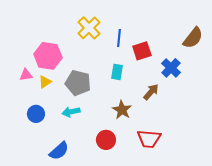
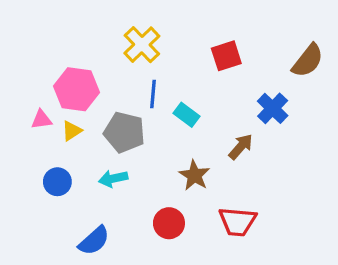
blue line: (119, 38) -> (153, 94), moved
red square: (142, 51) -> (226, 56), moved
cyan rectangle: (117, 72) -> (187, 115), turned -63

